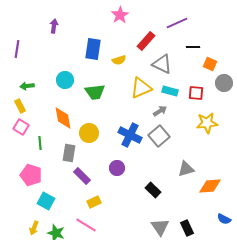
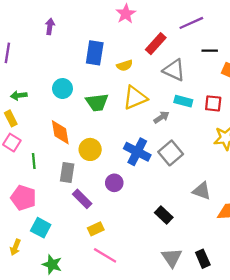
yellow triangle: (141, 88) -> (135, 98), moved
gray arrow: (160, 111) -> (161, 117), moved
purple circle: (117, 168) -> (114, 183), moved
gray triangle: (186, 169) -> (202, 191), turned 36
pink line: (86, 225) -> (105, 255), moved
yellow arrow: (34, 228) -> (15, 247), moved

